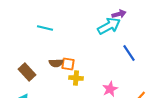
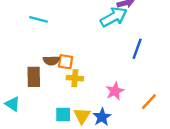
blue line: (129, 53) -> (137, 49), turned 54
brown rectangle: (27, 72) -> (34, 77), moved, turned 42

